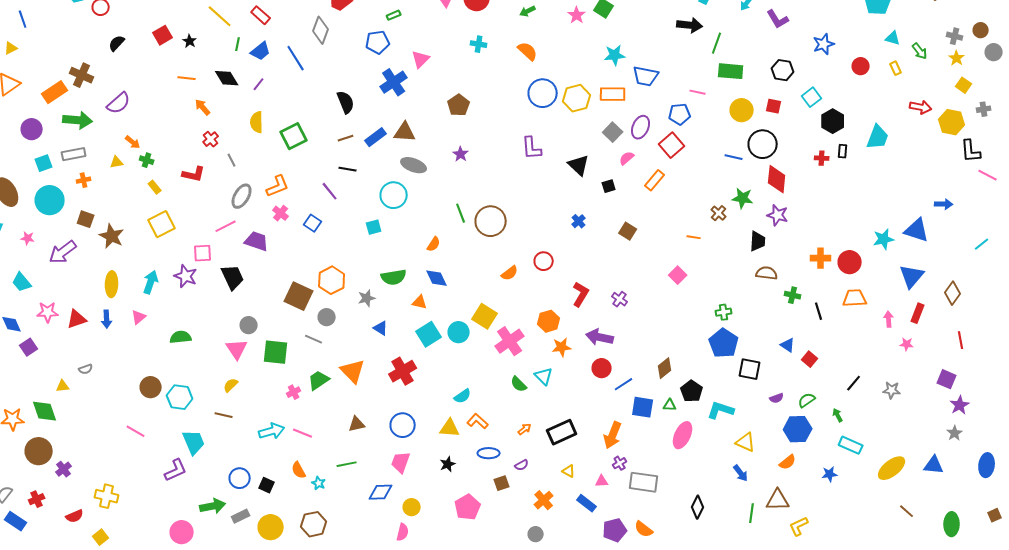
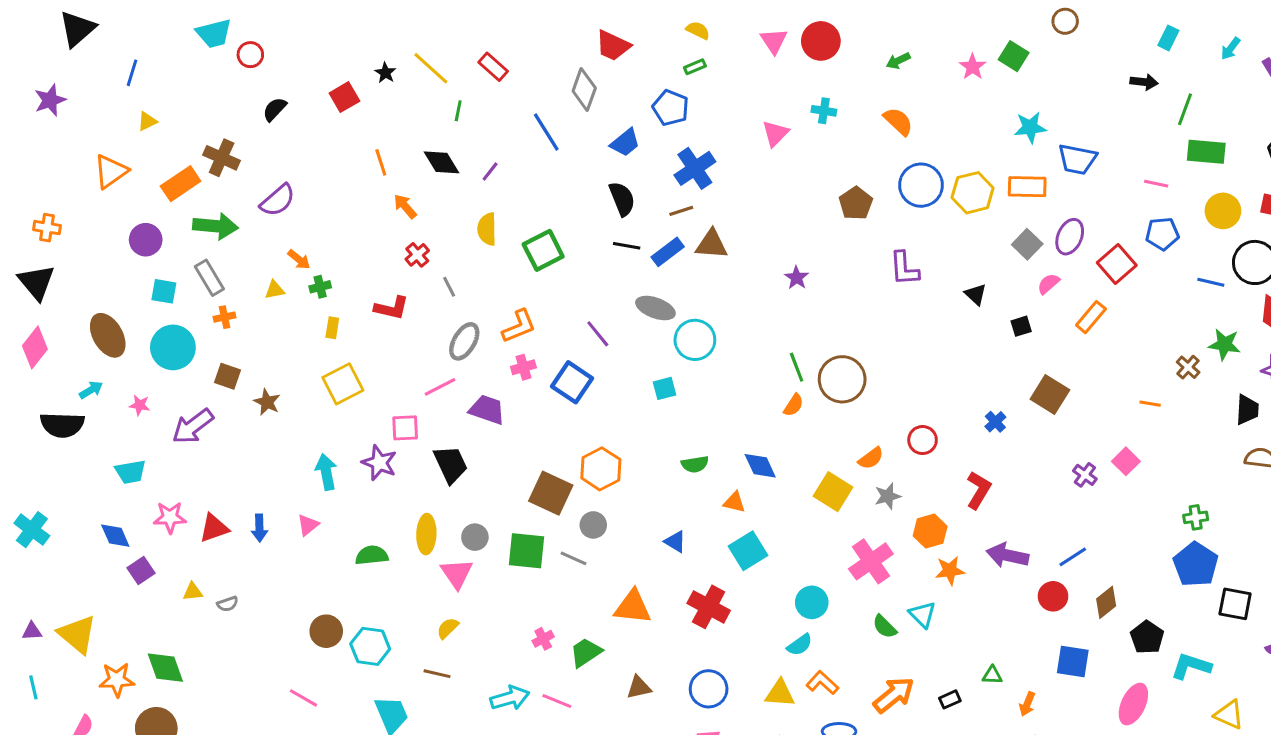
blue line: (23, 19) -> (132, 73), turned 36
black arrow: (690, 25) -> (1144, 82), size x0.7
black star: (190, 41) -> (385, 73), moved
blue pentagon: (378, 42) -> (671, 108), turned 30
yellow triangle: (11, 48) -> (147, 121), moved
blue trapezoid: (261, 51) -> (625, 143), moved
pink triangle: (421, 59) -> (775, 134), moved
orange line: (187, 78) -> (381, 162), turned 66
brown pentagon: (459, 105) -> (856, 203), moved
blue pentagon: (680, 114) -> (1162, 234), moved
brown line: (346, 138) -> (681, 211), moved
gray rectangle: (74, 154) -> (209, 278), turned 70
green cross: (147, 160) -> (320, 287), turned -32
cyan square: (44, 163) -> (164, 291), turned 30
gray ellipse: (414, 165) -> (655, 308), moved
black triangle: (579, 165) -> (976, 294), size x0.7
black line: (348, 169) -> (627, 246), moved
yellow rectangle: (155, 187) -> (332, 328), turned 48
pink cross: (281, 213) -> (523, 367), turned 35
blue cross: (579, 221) -> (995, 422), moved
blue square: (313, 223) -> (572, 382), size x1.5
brown square: (628, 231) -> (1050, 394), size x1.4
brown star: (112, 236) -> (267, 402), size x0.7
orange semicircle: (434, 244) -> (794, 405), moved
green semicircle: (394, 277) -> (695, 464), size x0.7
cyan trapezoid: (22, 282) -> (130, 472), turned -60
cyan arrow: (151, 282) -> (326, 472), turned -30
yellow ellipse: (112, 284) -> (426, 534), moved
gray star: (367, 298) -> (888, 496), moved
purple cross: (620, 299) -> (1085, 475), moved
yellow square: (485, 316) -> (833, 492), moved
cyan circle: (459, 332) -> (812, 602), moved
green square: (276, 352) -> (526, 551), moved
red circle: (602, 368) -> (1053, 596), moved
orange triangle: (353, 371) -> (633, 607), turned -40
red cross: (403, 371) -> (709, 607), turned -32
green trapezoid: (319, 380) -> (586, 652), moved
blue line: (624, 384) -> (1073, 557), moved
yellow triangle: (63, 386) -> (193, 592), moved
green triangle: (670, 405) -> (992, 675), moved
orange arrow: (525, 429) -> (894, 695), size x2.0
black rectangle: (562, 432) -> (950, 699), size x0.5
orange arrow: (613, 435) -> (1027, 704), size x0.6

